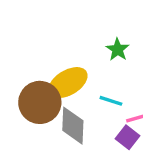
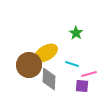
purple square: (128, 137) -> (82, 86), turned -32

